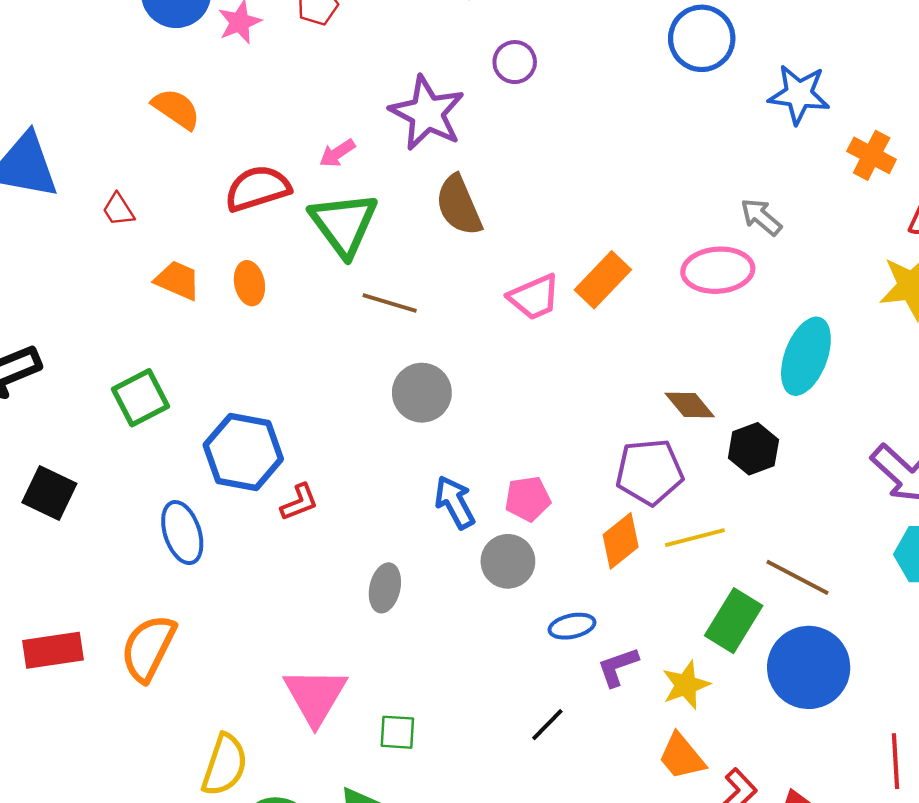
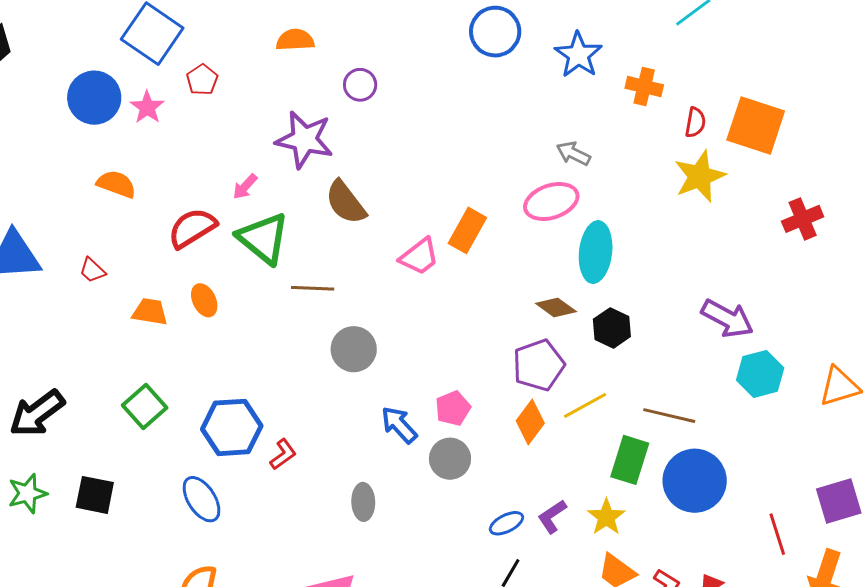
blue star: (799, 94) -> (578, 55), turned -30
cyan ellipse: (806, 356) -> (596, 252), moved
blue ellipse: (572, 626) -> (506, 523), moved

